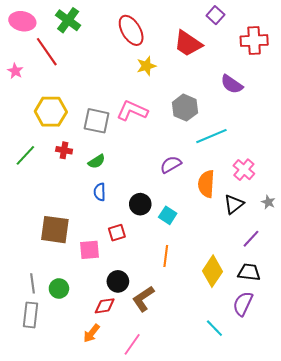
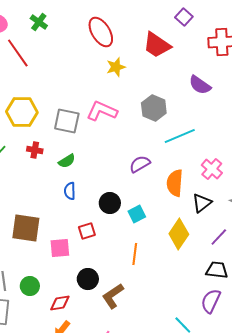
green cross: (68, 20) -> (39, 22), size x0.7
cyan square: (168, 215) -> (137, 214), turned 30
yellow diamond: (212, 271) -> (179, 234), moved
red diamond: (105, 306) -> (60, 303), moved

